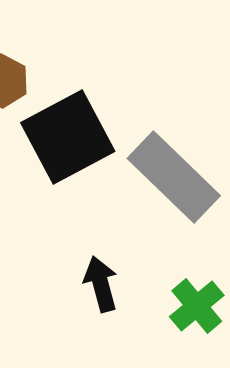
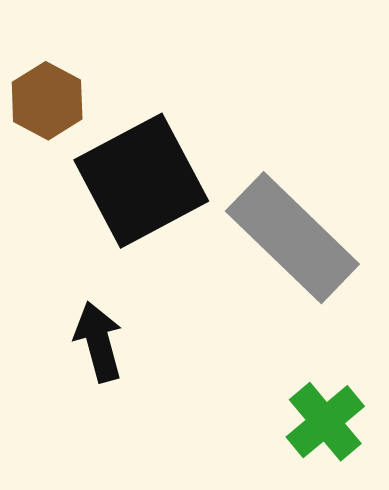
black arrow: (101, 284) -> (98, 342), moved

